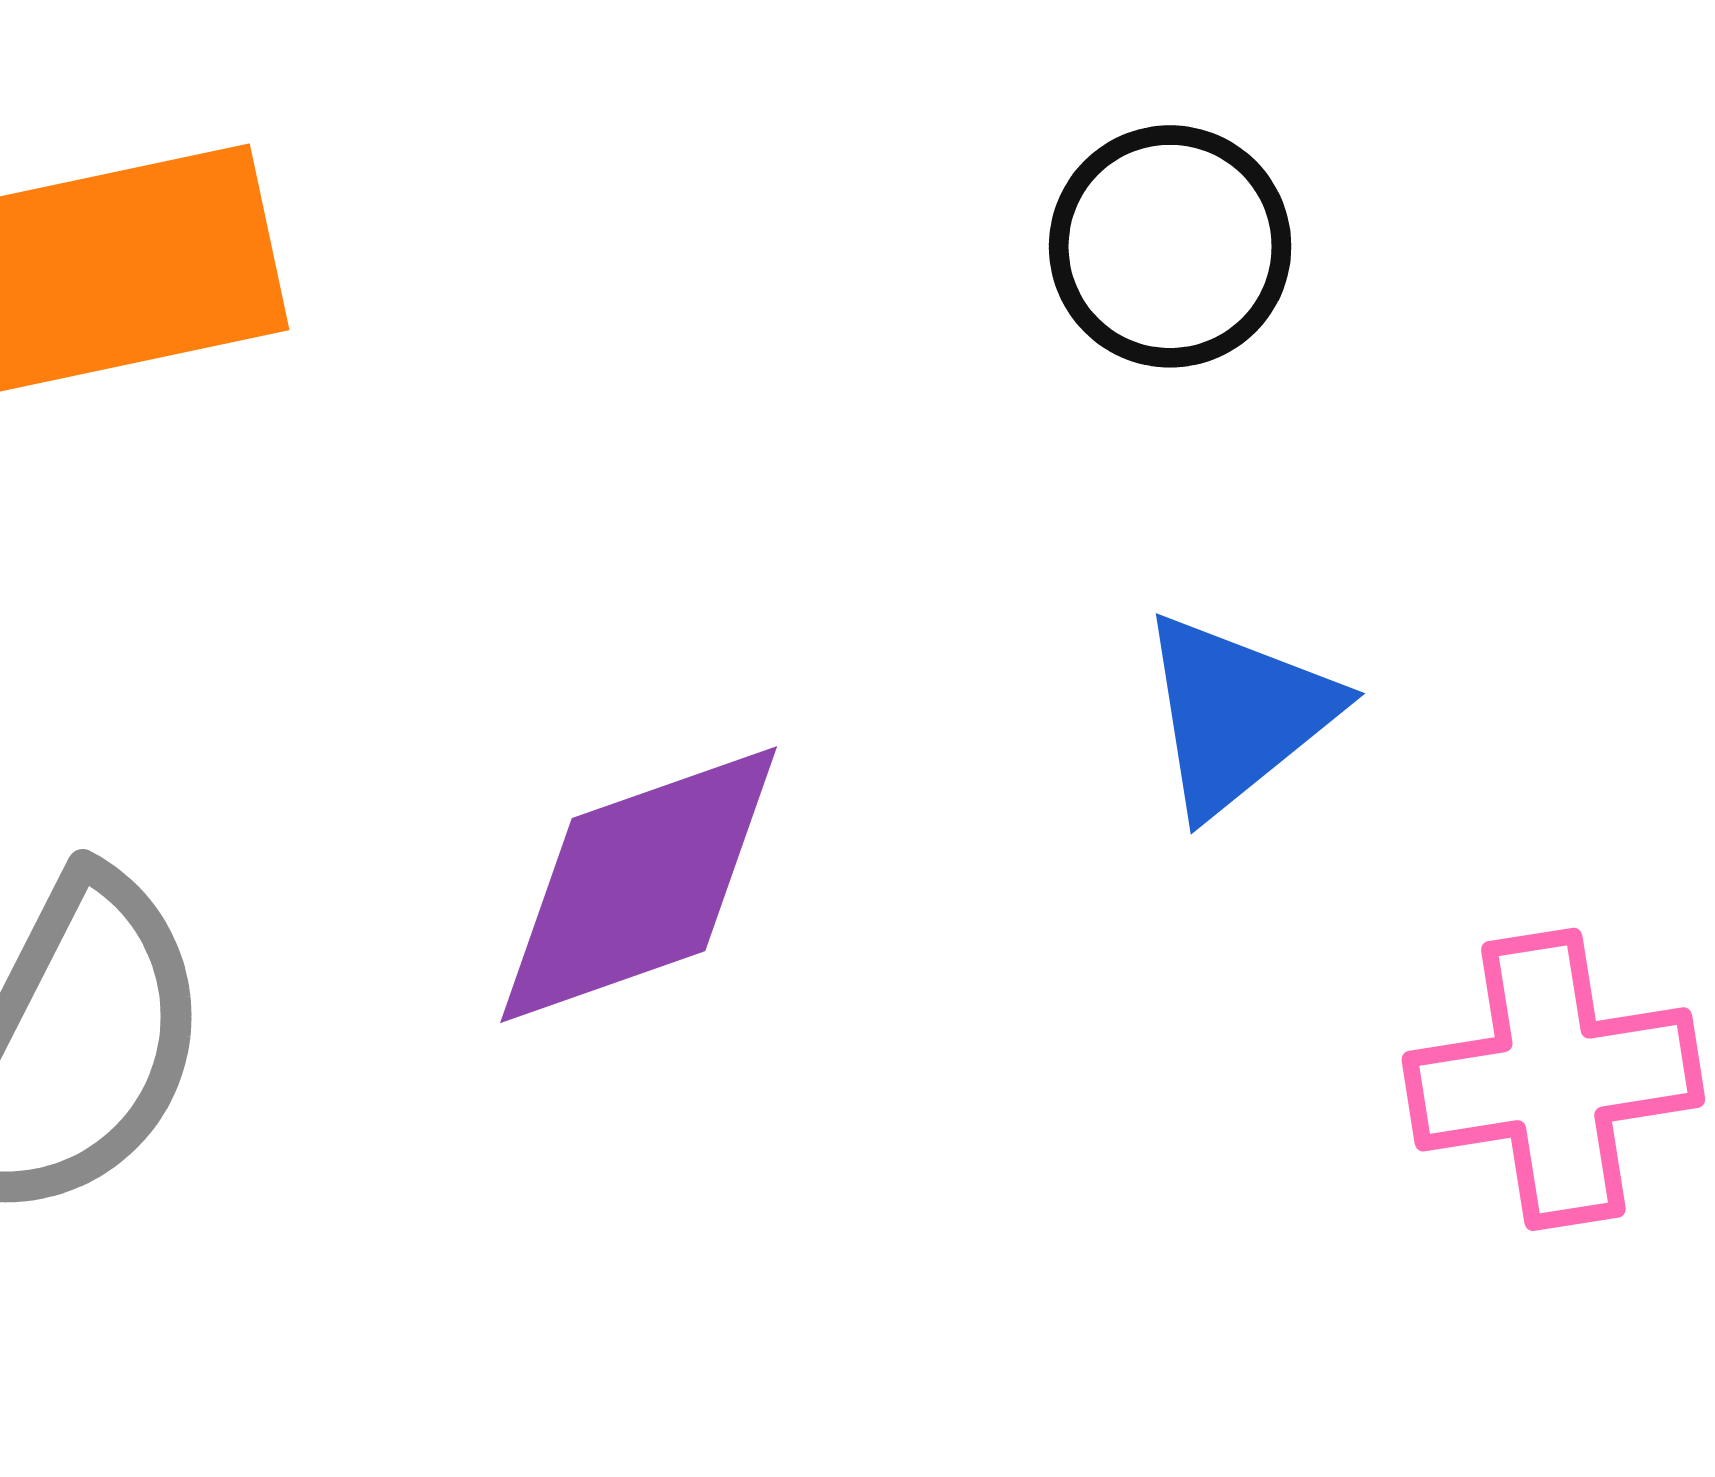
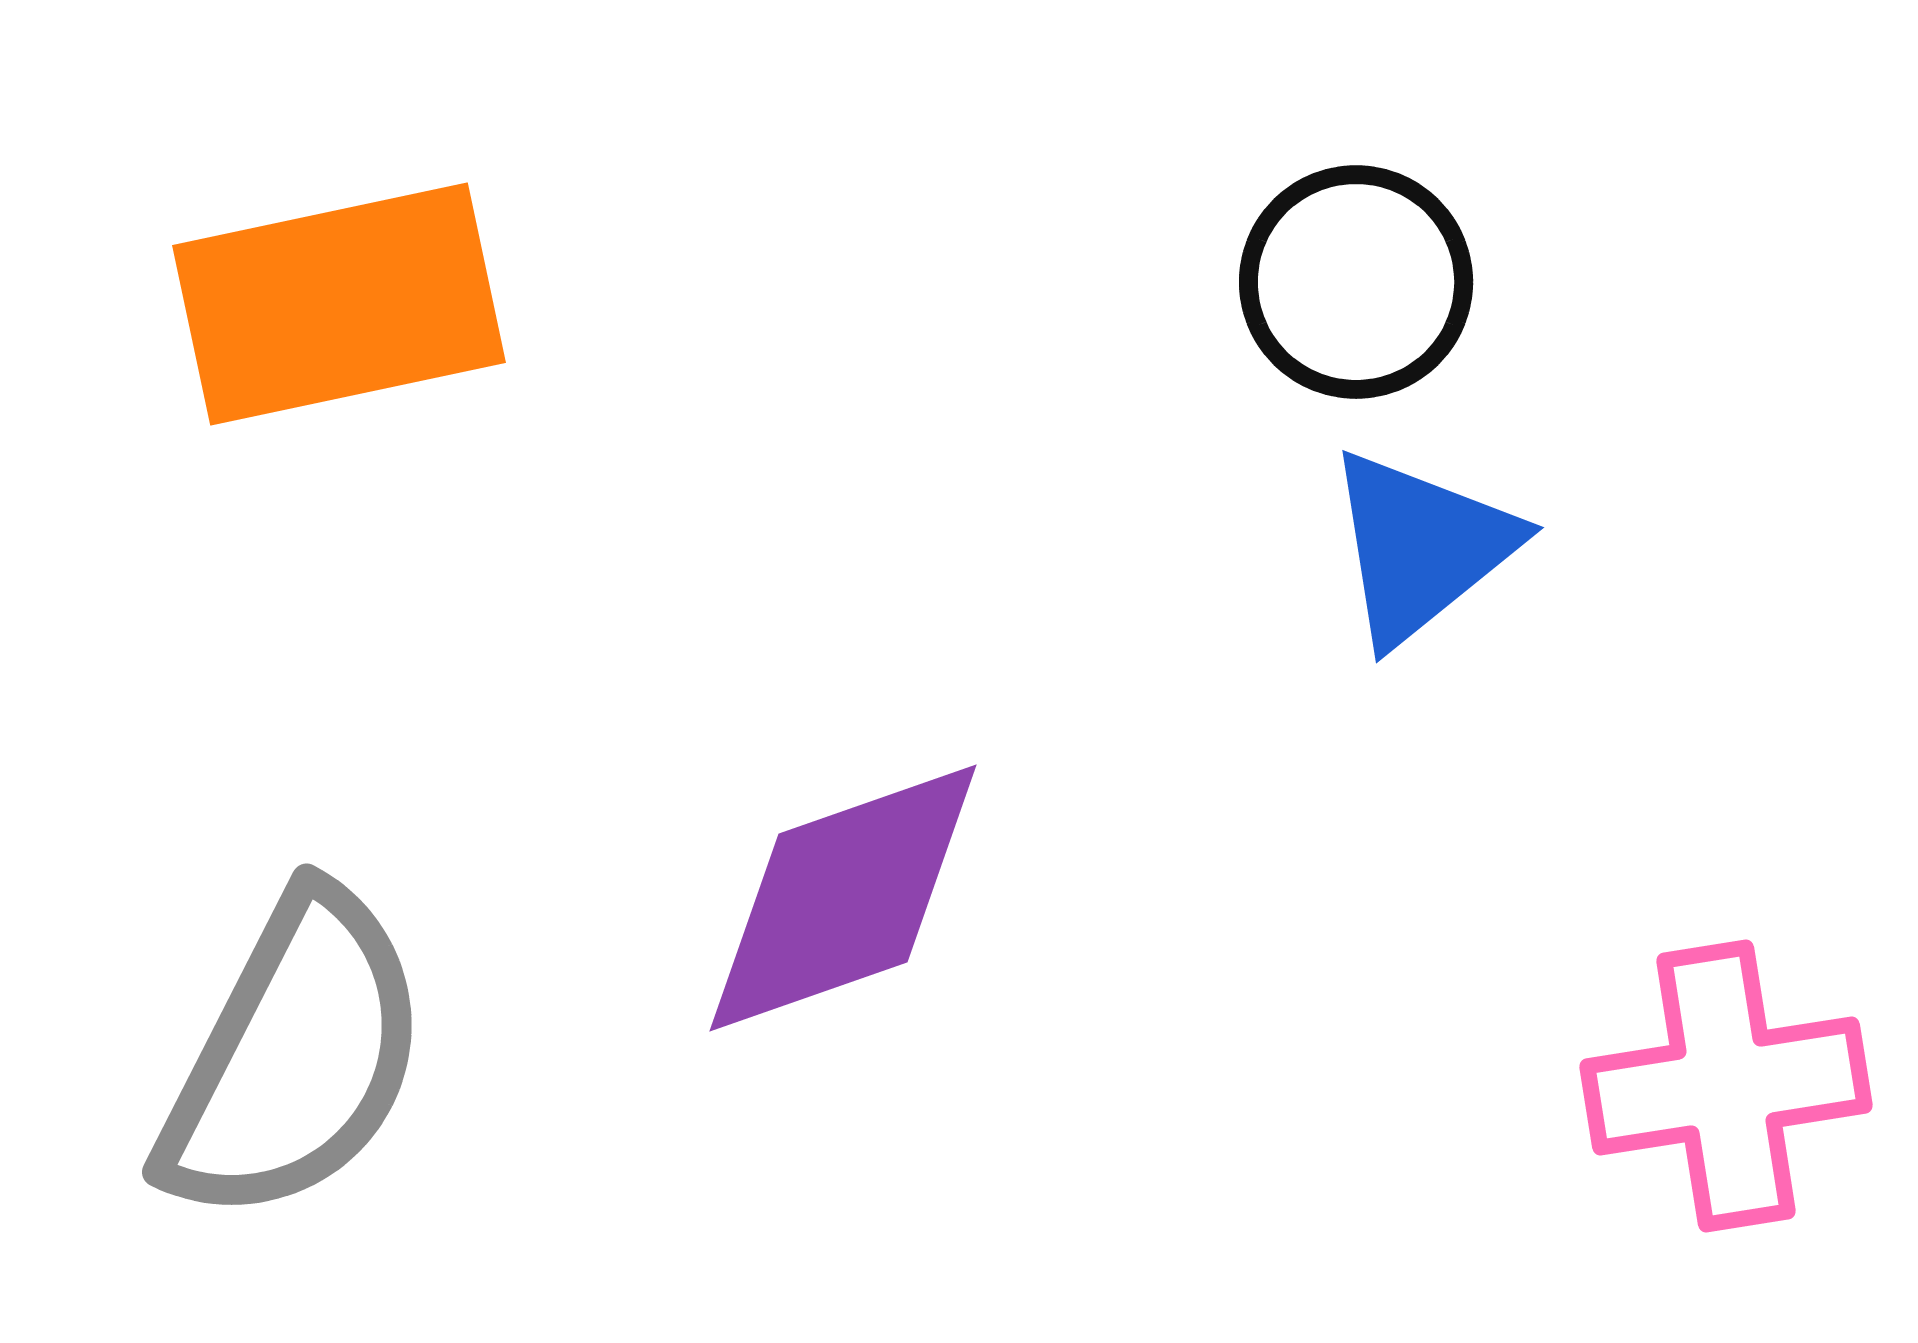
blue triangle: (1237, 714) -> (1421, 547), moved

